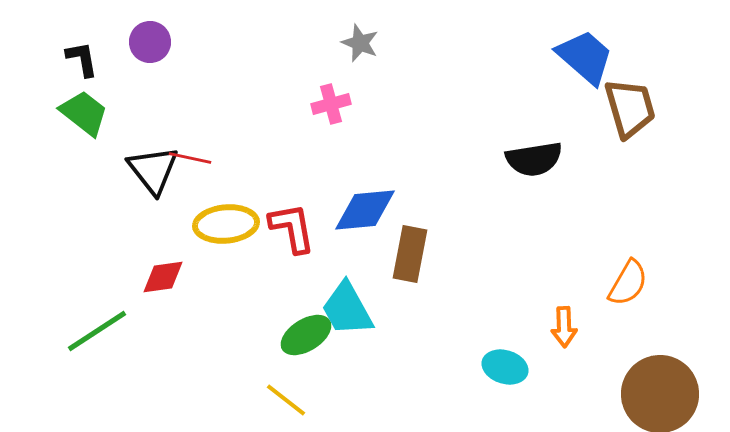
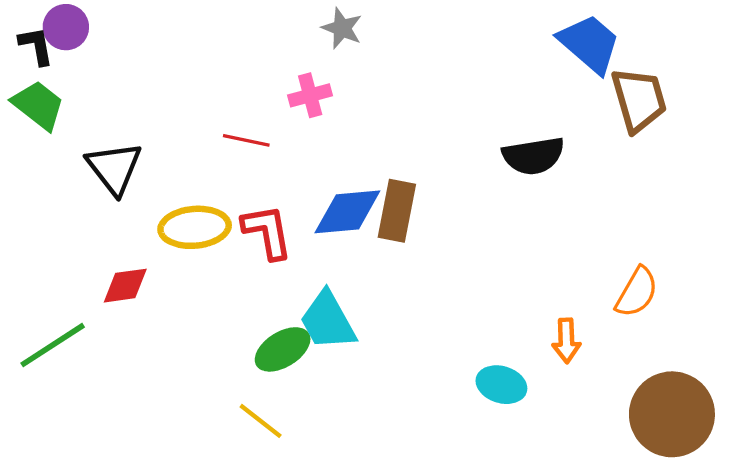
purple circle: (150, 42) -> (66, 27), moved
red line: (190, 158) -> (246, 140), moved
brown rectangle: (410, 254) -> (397, 211), moved

